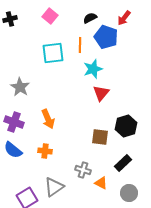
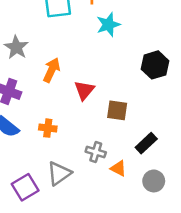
red triangle: (101, 93) -> (84, 90), moved
orange arrow: (48, 119) -> (52, 70), moved, turned -132
black hexagon: (126, 126) -> (155, 65), moved

